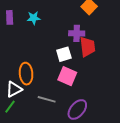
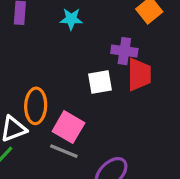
cyan star: (34, 18) -> (71, 19), moved
pink square: (67, 76) -> (68, 127), moved

